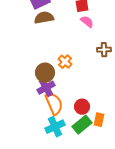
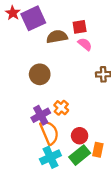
brown semicircle: (44, 18) -> (57, 37), moved
orange cross: (65, 62) -> (61, 108), moved
brown circle: (45, 73) -> (40, 74), moved

